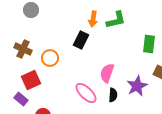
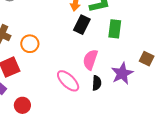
black rectangle: (81, 40) -> (82, 25), moved
green rectangle: (149, 44) -> (115, 29), moved

